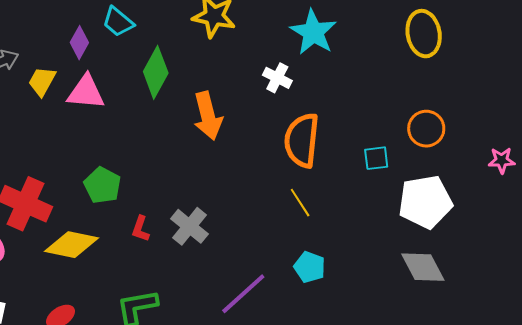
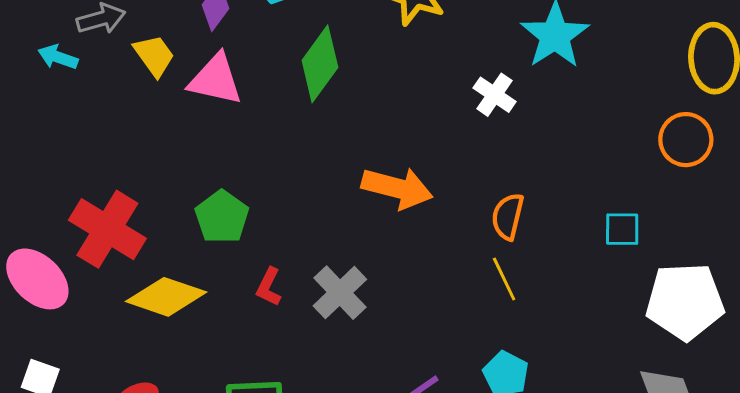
yellow trapezoid: (42, 81) -> (154, 55), turned 108
orange arrow: (208, 116) -> (397, 188), moved, turned -69
orange circle: (426, 129) -> (686, 140), moved
orange semicircle: (302, 140) -> (508, 216), moved, size x0.6

